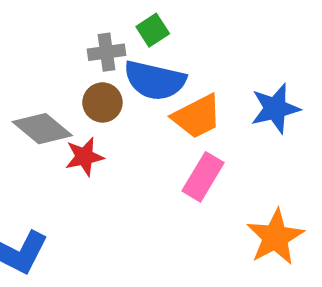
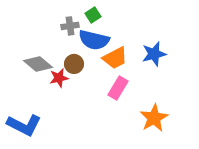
brown circle: (102, 102) -> (74, 64), moved

